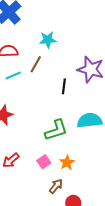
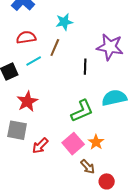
pink square: (44, 162) -> (73, 144), size x1.5
brown arrow: (56, 186) -> (88, 167), turned 105

